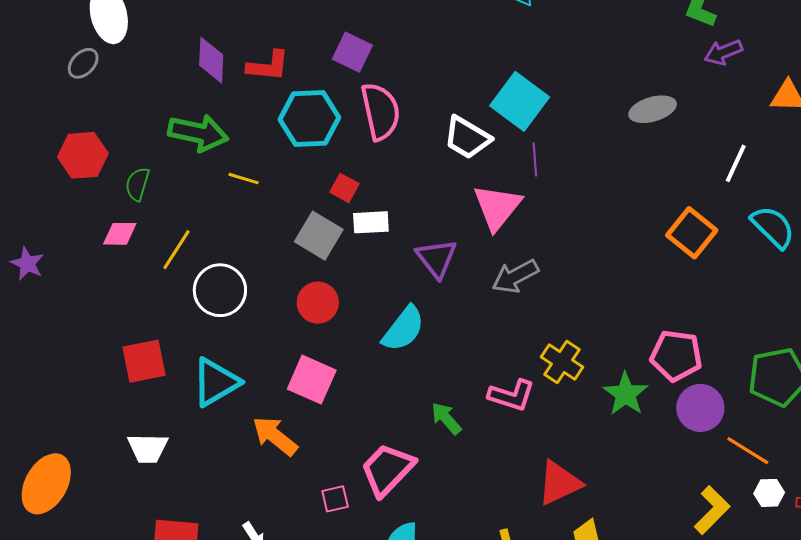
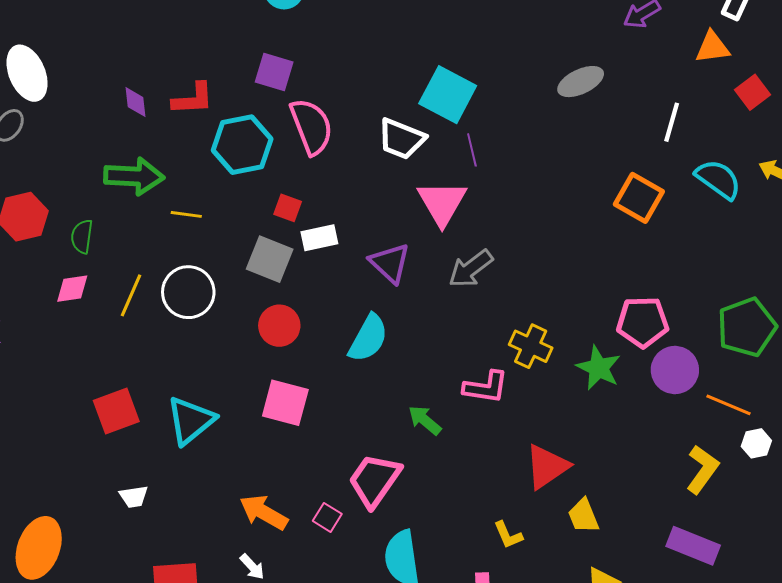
purple diamond: (211, 60) -> (136, 102), size x0.7
white circle: (220, 290) -> (188, 292), moved
orange arrow: (275, 436) -> (264, 512), moved
white trapezoid: (148, 448) -> (134, 497), size x0.7
pink square: (335, 499) -> (327, 517), turned -36

